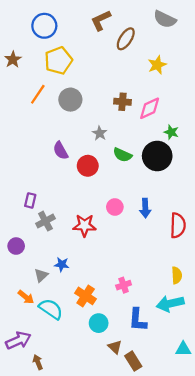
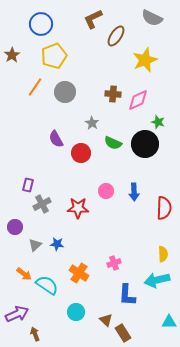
yellow star: (157, 65) -> (145, 60), size x1.4
gray triangle: (41, 275) -> (35, 245), moved
cyan circle: (99, 323) -> (76, 312), moved

